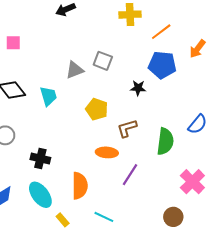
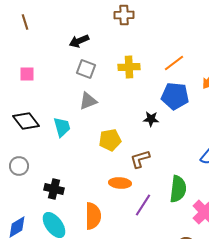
yellow cross: (130, 15) -> (129, 67), moved
gray square: (103, 61) -> (86, 69), moved
yellow pentagon: (97, 109) -> (110, 140), turned -30
green semicircle: (165, 141) -> (178, 189), moved

